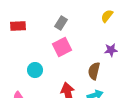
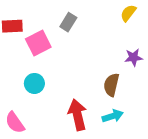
pink square: (62, 47) -> (38, 43), moved

